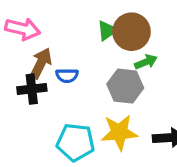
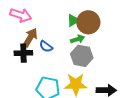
green arrow: (146, 62) -> (78, 39), moved
blue semicircle: (67, 76) -> (46, 46), turned 32

